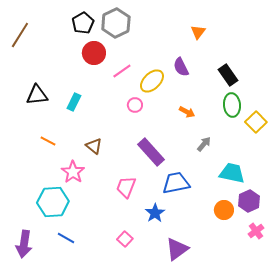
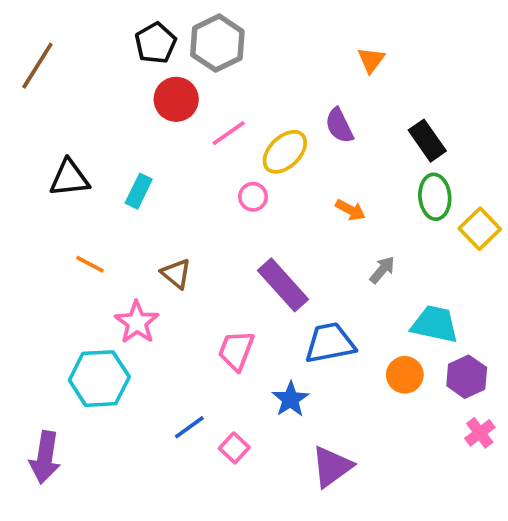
orange circle: (224, 210) -> (405, 375), moved
blue line: (66, 238) -> (189, 427), moved, turned -66

